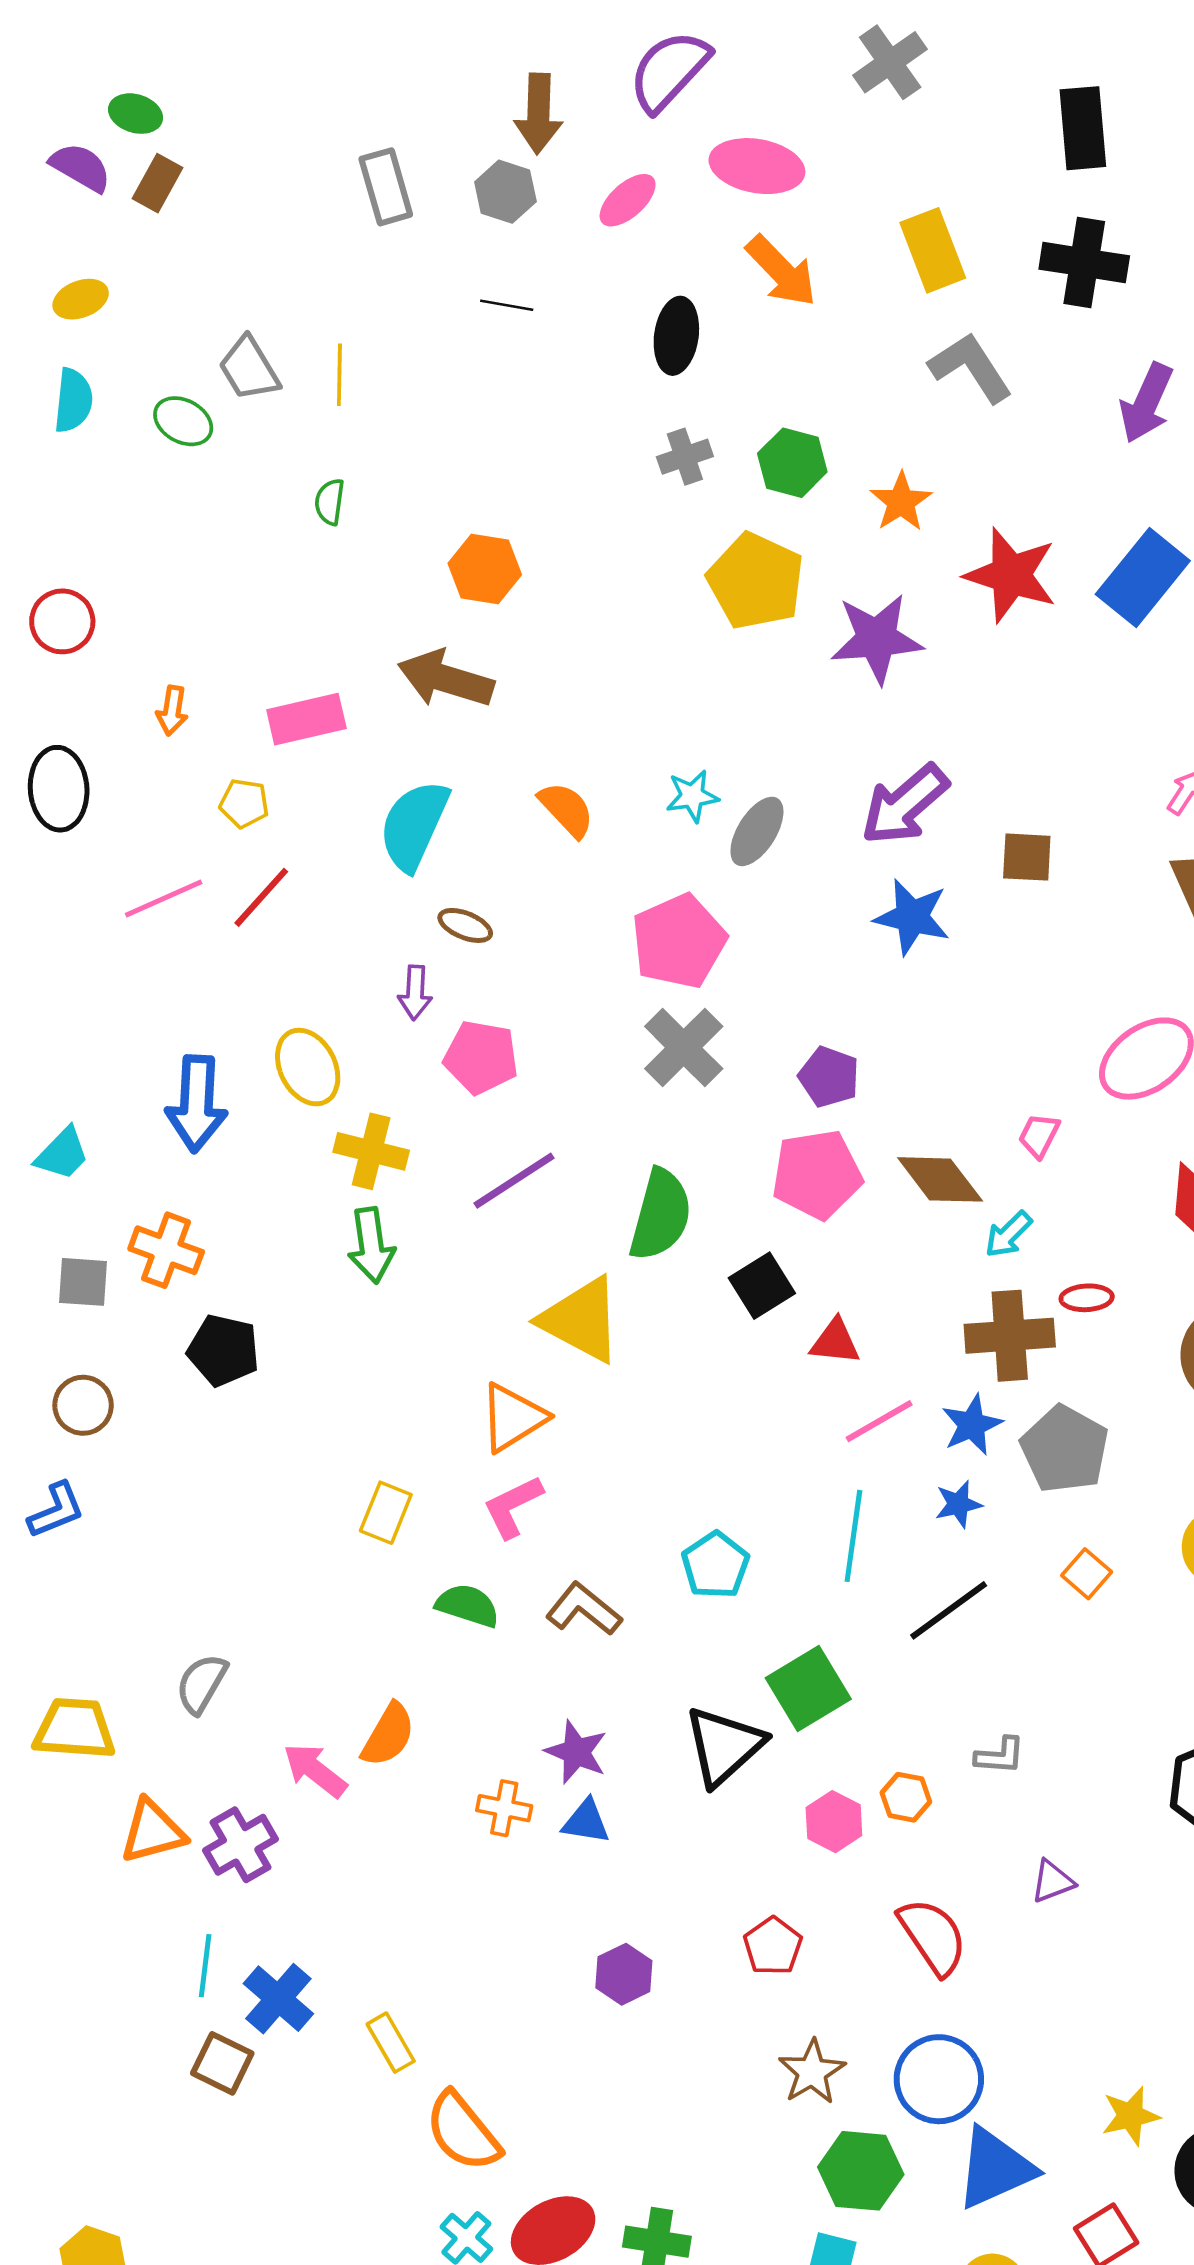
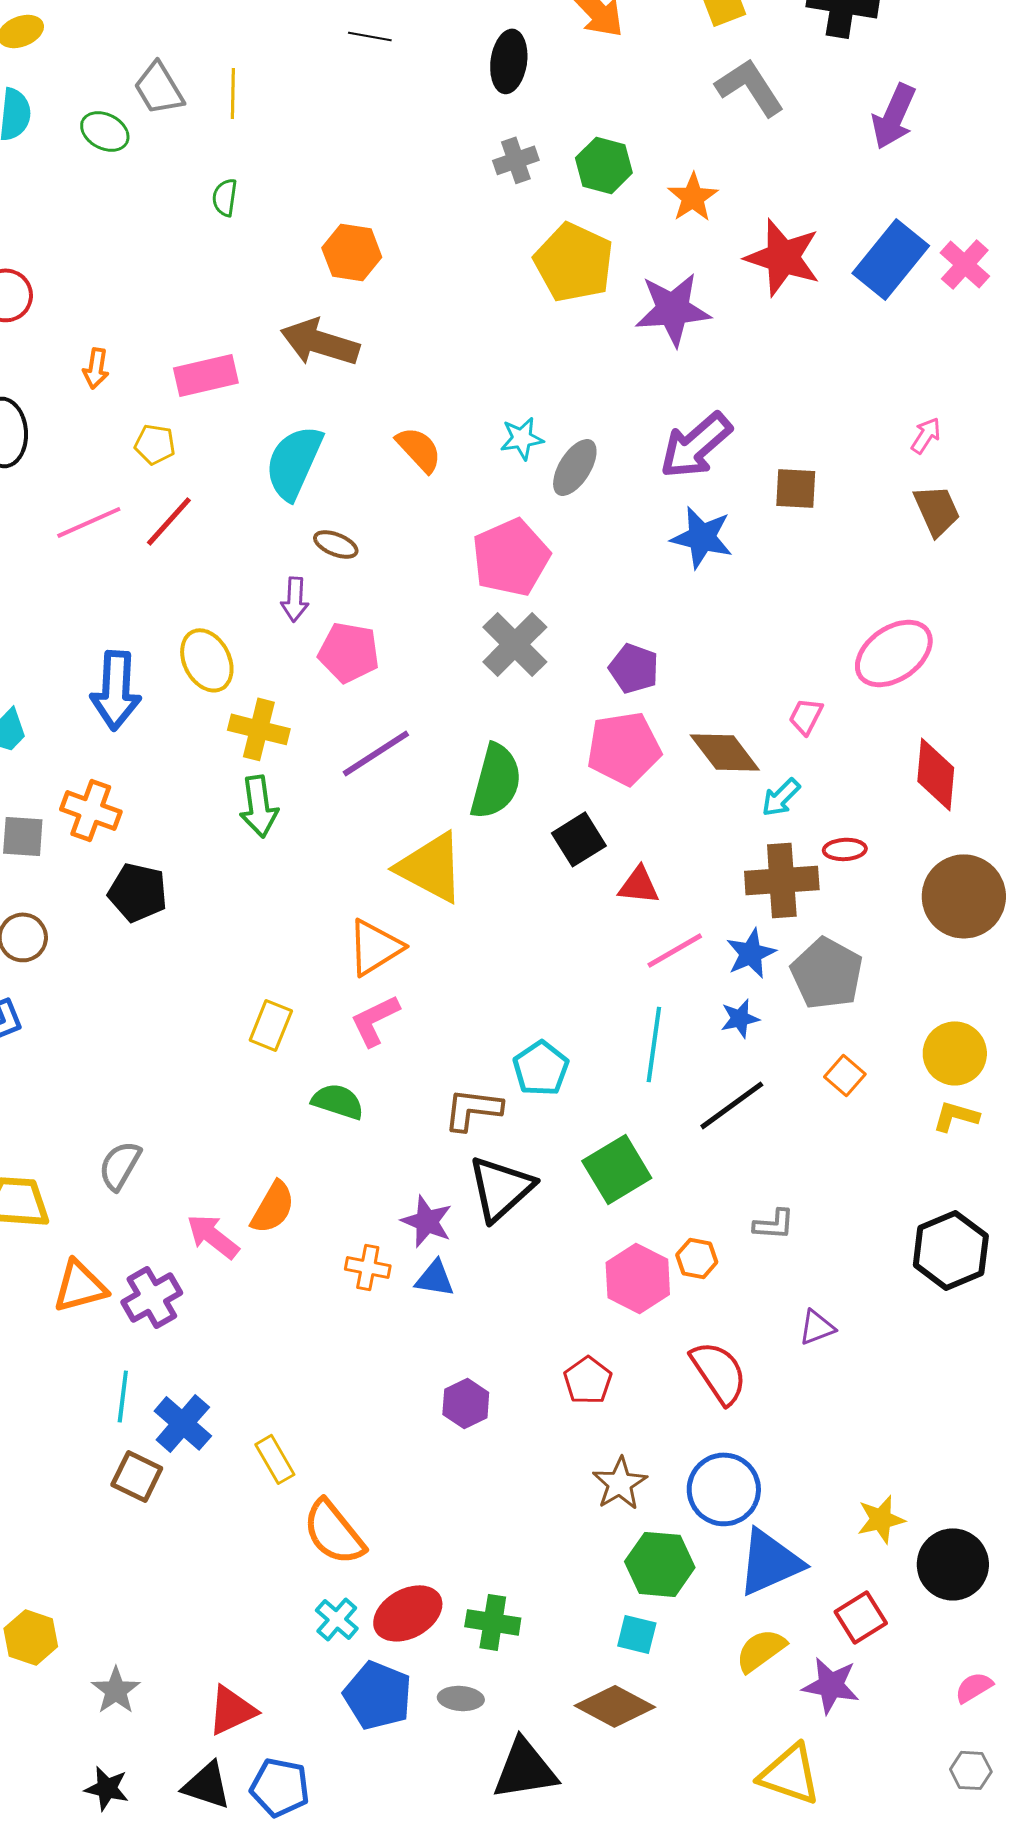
brown L-shape: (584, 1609) -> (473, 1109), moved, turned -32
black triangle: (724, 1746) -> (501, 1188), moved
pink hexagon: (834, 1822) -> (638, 1278), size x1.4

